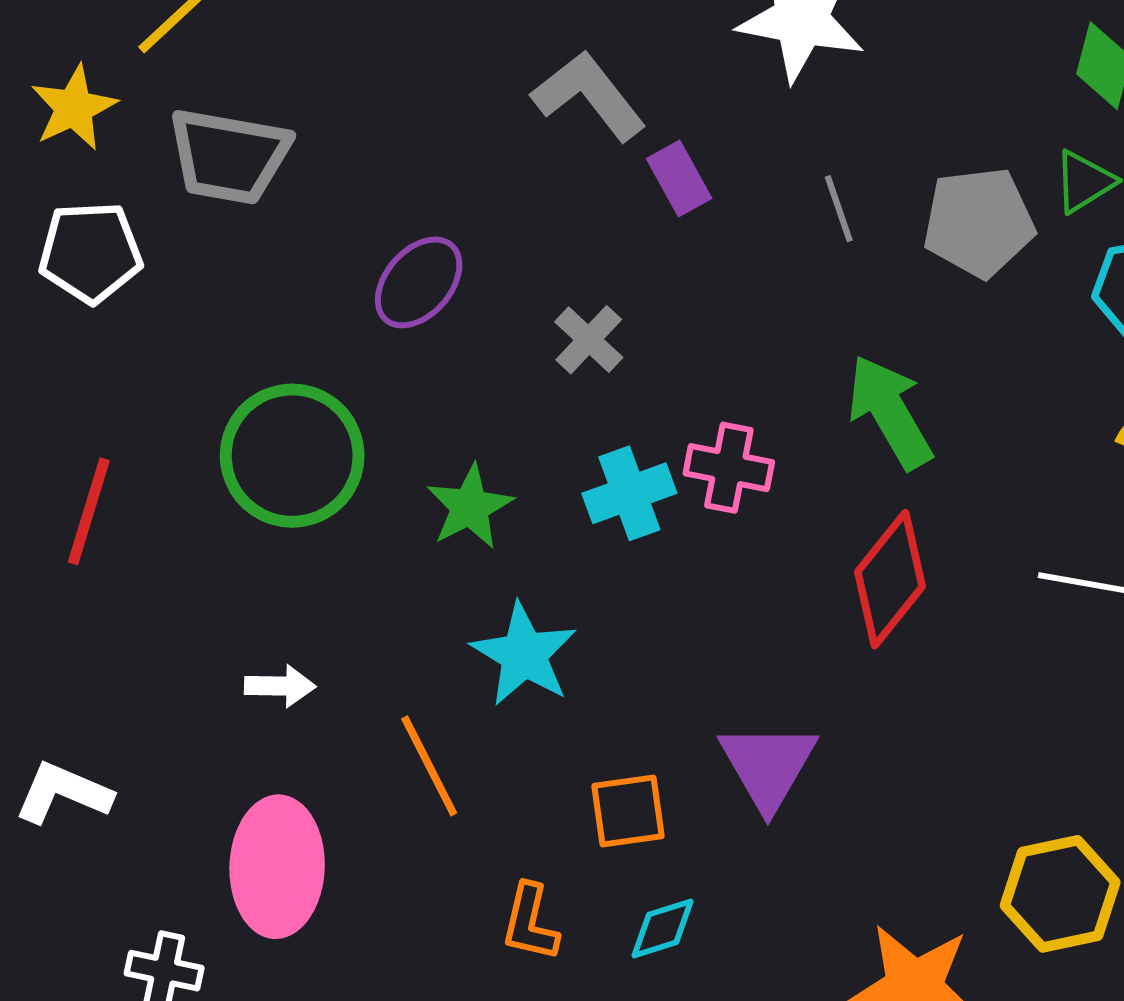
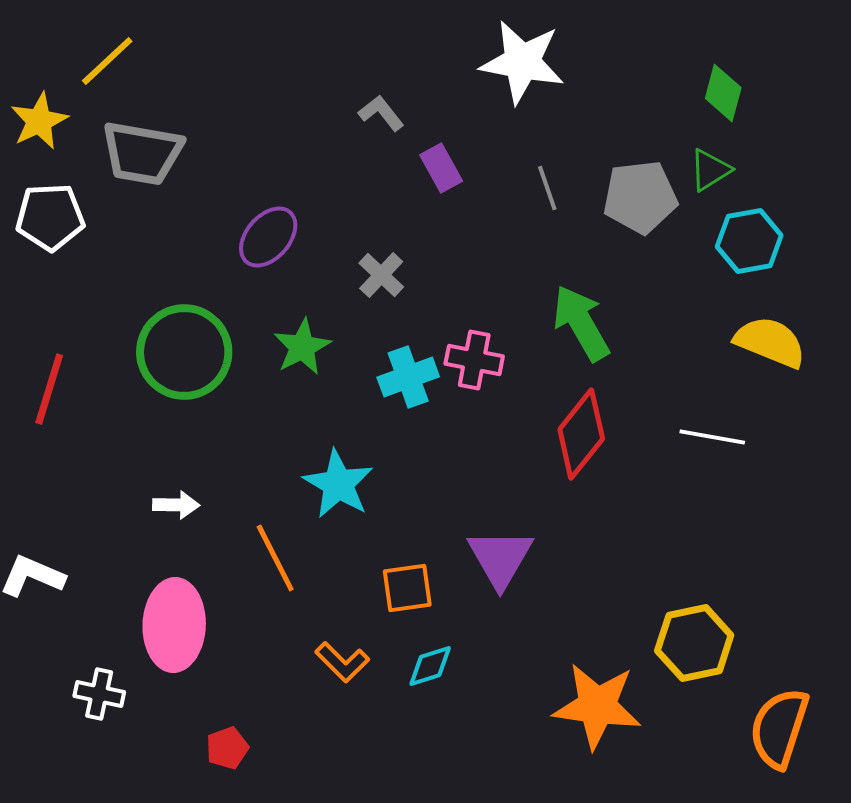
gray L-shape: (589, 96) -> (381, 113), size x0.6
green star: (470, 507) -> (302, 347), moved
orange L-shape: (530, 922) -> (342, 662), turned -58

